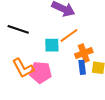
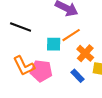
orange cross: (84, 53) -> (85, 53), turned -30
blue rectangle: (82, 67) -> (77, 76), moved, turned -40

